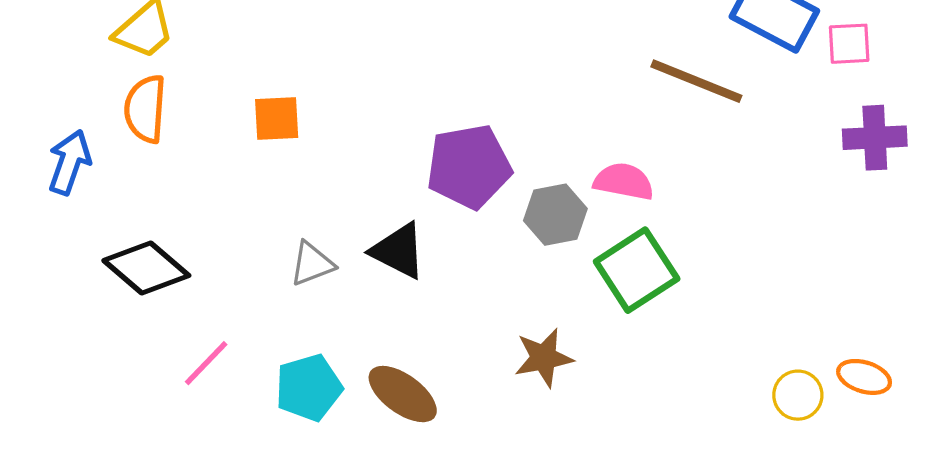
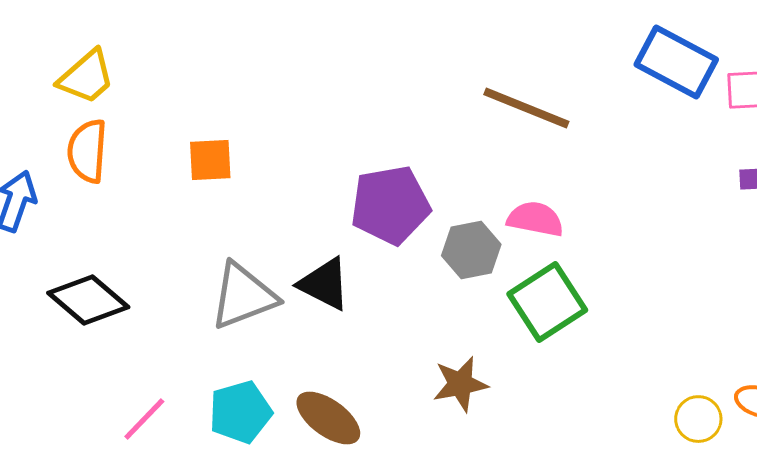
brown line: (696, 81) -> (526, 108), moved
gray triangle: (312, 264) -> (243, 296), size x1.6
pink line: (206, 363) -> (144, 419), moved

